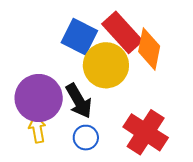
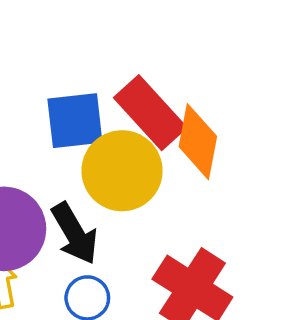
blue square: (79, 37) -> (75, 121), turned -33

